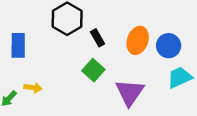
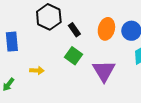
yellow arrow: (33, 88) -> (37, 70), moved

